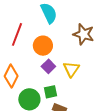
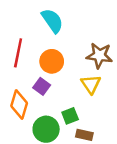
brown star: (84, 34) -> (99, 56), moved
purple square: (48, 66) -> (42, 86), moved

